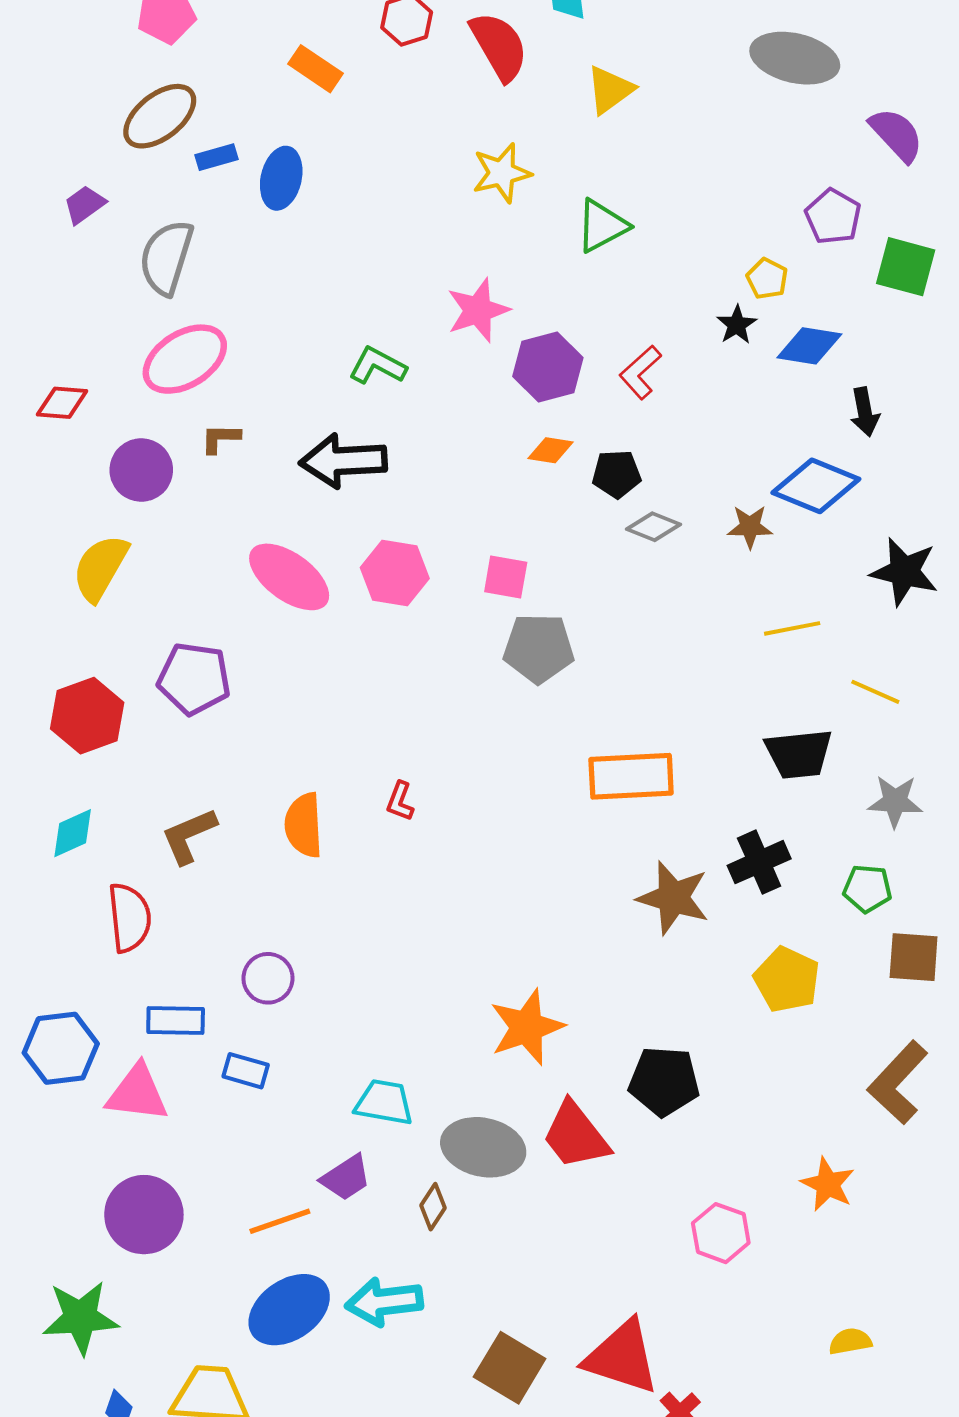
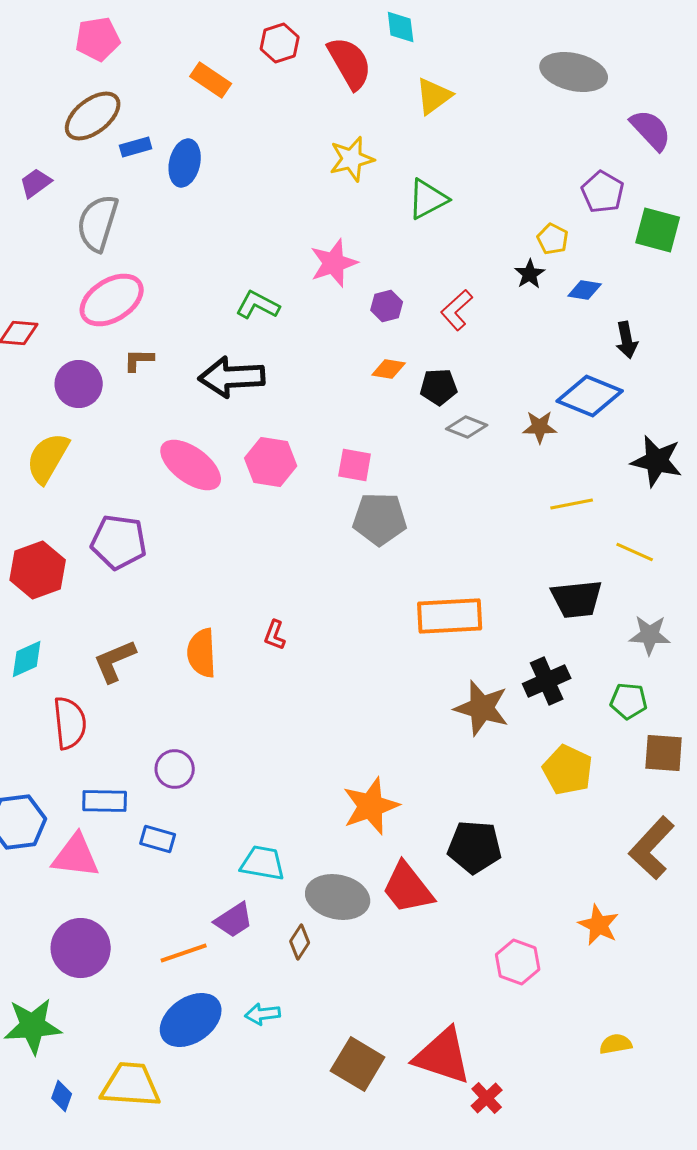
blue diamond: (809, 346) -> (585, 290), size x0.7
purple hexagon: (548, 367) -> (387, 306), size x0.6
cyan arrow: (384, 1302) -> (263, 1014), size x0.6

